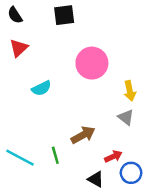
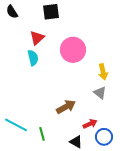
red triangle: (19, 48) -> (37, 38), moved
cyan semicircle: (41, 88) -> (33, 58), moved, turned -77
green line: (55, 155) -> (42, 134), moved

